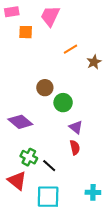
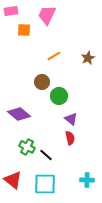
orange line: (71, 49) -> (54, 56), moved
red triangle: (17, 181) -> (13, 180), moved

